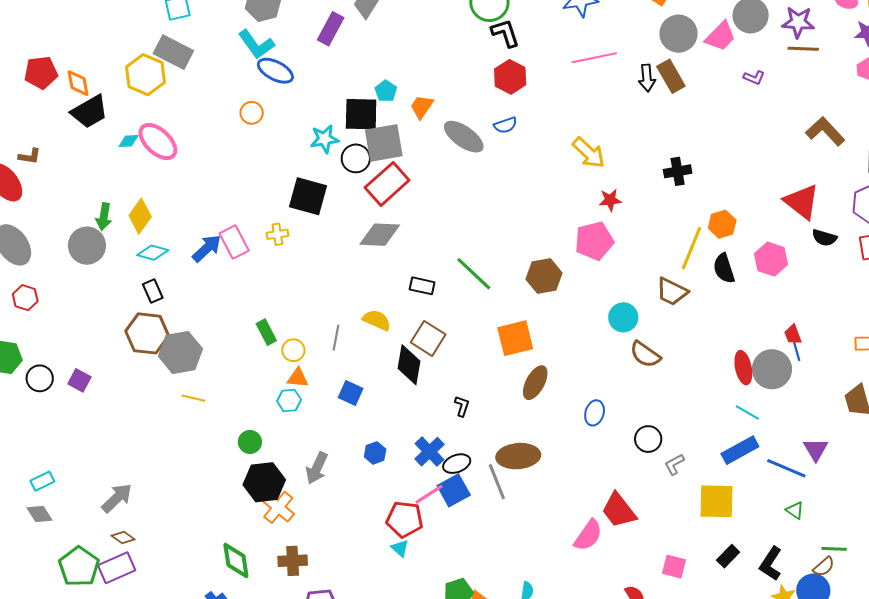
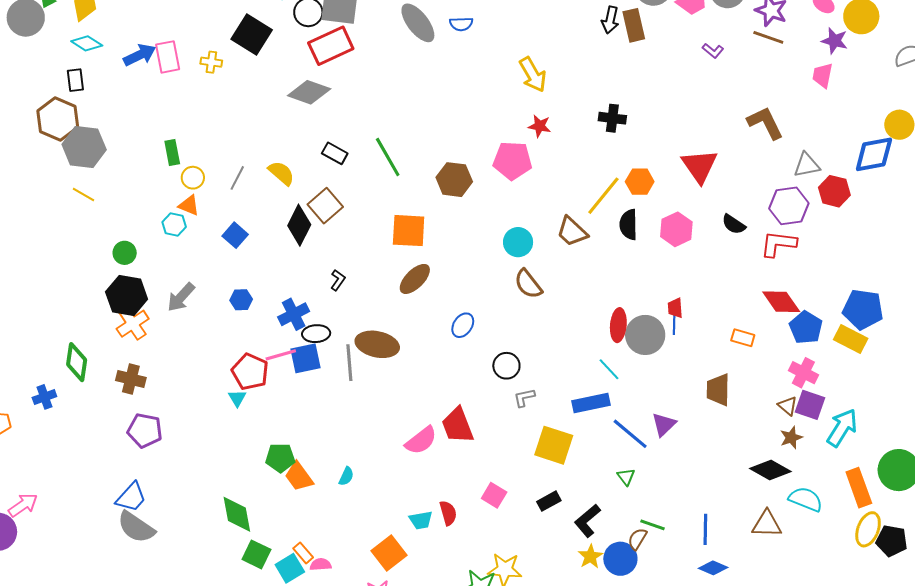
red triangle: (802, 202) -> (700, 166), moved
brown semicircle: (824, 567) -> (637, 539), turned 145

